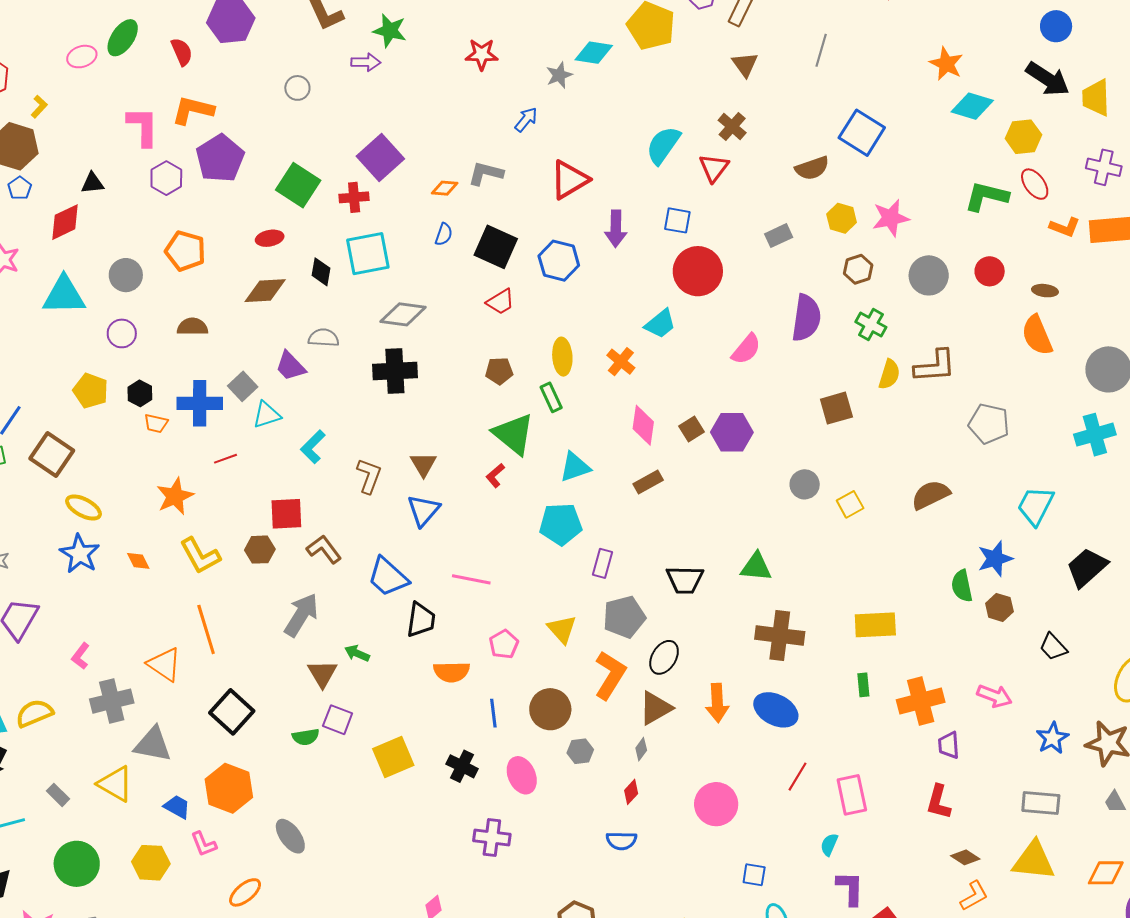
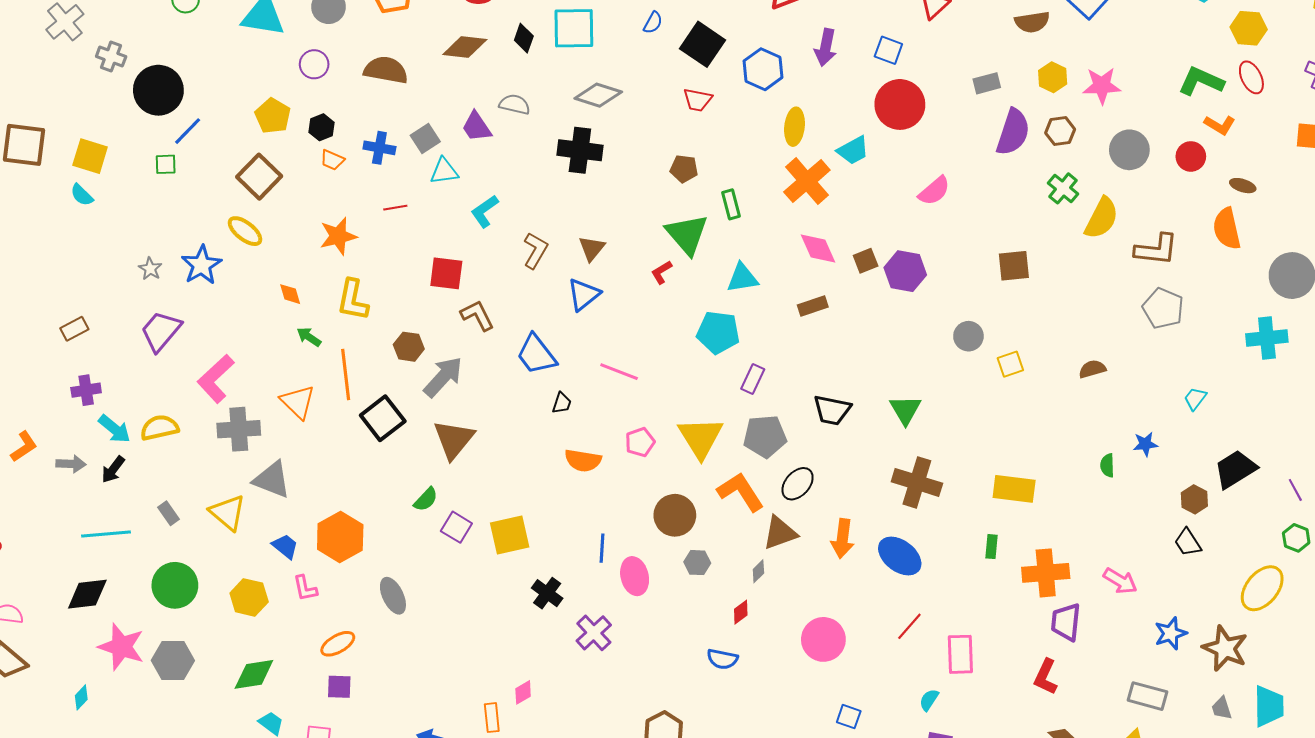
orange L-shape: (1065, 227) -> (1220, 125), moved
red trapezoid: (500, 302) -> (698, 100), turned 32
purple semicircle: (806, 318) -> (1013, 132), moved
brown semicircle: (192, 327) -> (386, 70), size x1.4
yellow ellipse: (562, 357) -> (795, 127), moved
orange cross: (621, 362) -> (807, 181), size x1.6
brown L-shape: (935, 366) -> (1156, 250), moved
yellow semicircle: (889, 374) -> (1102, 218), moved, size x1.4
blue cross: (200, 403) -> (379, 148), size x0.7
pink diamond: (643, 425) -> (818, 248), turned -42
brown square: (52, 455) -> (259, 177), moved
brown semicircle: (931, 495) -> (1092, 369), size x0.7
cyan trapezoid: (1036, 506) -> (1195, 399), size x0.6
brown hexagon: (260, 550) -> (409, 347), moved
blue star: (80, 554) -> (202, 265), moved
yellow L-shape: (200, 556) -> (353, 300), turned 30
blue star: (995, 559) -> (1145, 444), size x0.7
green triangle: (756, 567) -> (905, 410), turned 44
green semicircle: (962, 586) -> (1107, 465), size x0.7
brown hexagon: (999, 607) -> (1194, 499), moved
black trapezoid: (421, 620) -> (562, 403), size x0.6
yellow triangle: (562, 629) -> (701, 438), size x1.5
green arrow: (357, 653) -> (309, 337), moved
pink L-shape: (81, 656) -> (216, 379), size x1.8
brown triangle: (322, 674) -> (454, 439), size x1.4
orange L-shape: (610, 675) -> (741, 492), turned -75
black square: (232, 712) -> (383, 418), moved
blue line: (493, 713) -> (602, 548), moved
purple square: (338, 720) -> (456, 527), moved
green semicircle: (306, 737) -> (426, 499), turned -48
purple trapezoid: (949, 745) -> (1066, 622), size x1.4
black cross: (462, 766) -> (547, 593), moved
purple cross: (492, 837) -> (594, 633), turned 30

